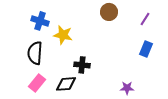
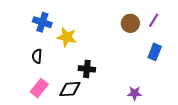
brown circle: (109, 12) -> (130, 23), moved
black semicircle: (35, 53) -> (37, 56), size x0.6

